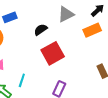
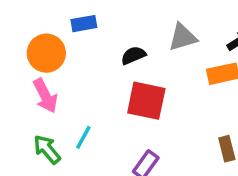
red square: (53, 53) -> (146, 101), turned 30

